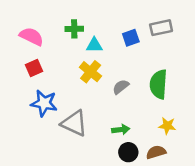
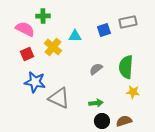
green cross: (74, 29) -> (43, 16), moved
yellow cross: (91, 72) -> (53, 47), moved
yellow star: (167, 126) -> (133, 92), moved

